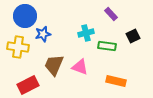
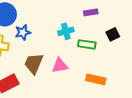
purple rectangle: (111, 14) -> (91, 12), turned -56
pink triangle: (80, 67) -> (60, 65), turned -30

